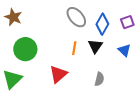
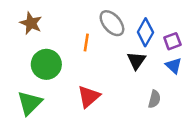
purple square: (127, 22) -> (172, 41), moved
orange line: (74, 48) -> (86, 42), moved
gray semicircle: (99, 79) -> (154, 99), moved

